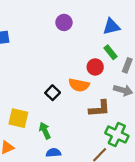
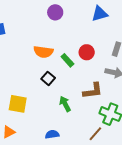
green rectangle: (111, 52) -> (67, 60), moved
orange semicircle: (79, 85) -> (43, 52), moved
green arrow: (45, 131) -> (65, 104), moved

